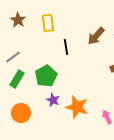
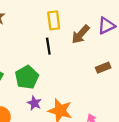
yellow rectangle: (48, 23) -> (54, 20), moved

